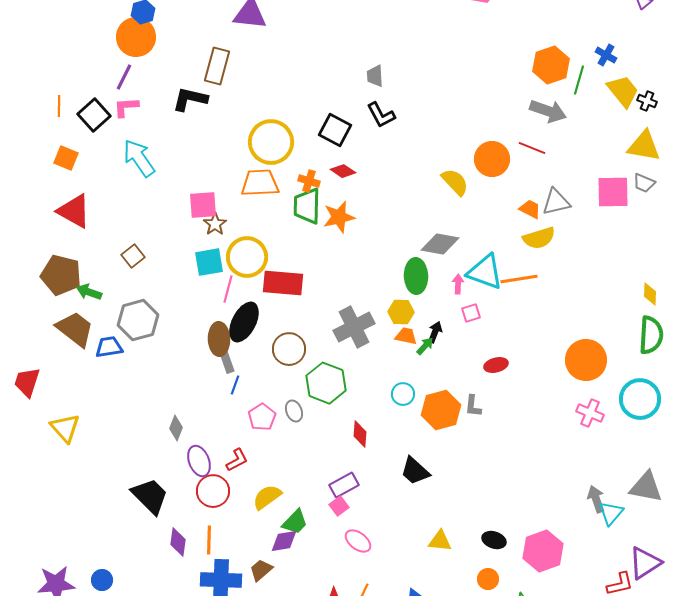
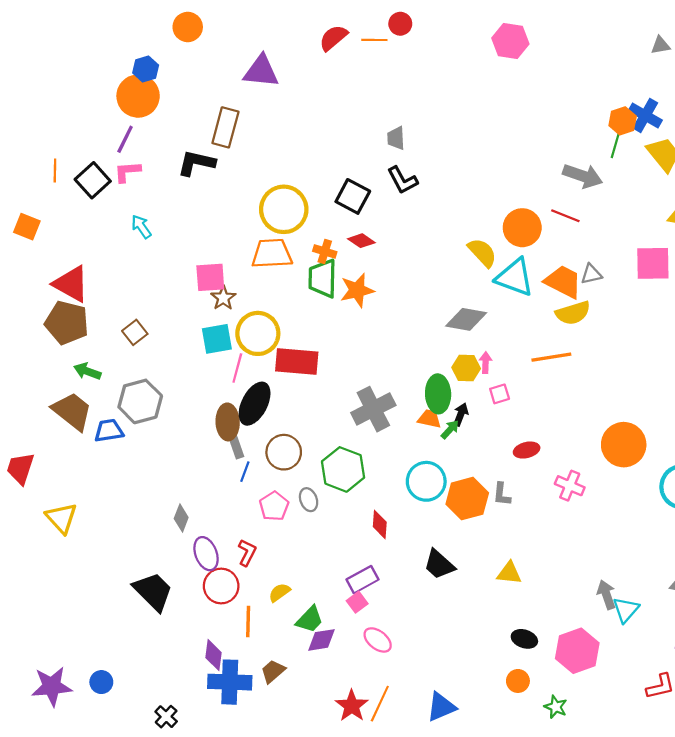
blue cross: (606, 55) -> (645, 115), size x1.4
orange hexagon: (551, 65) -> (623, 121), moved, size x0.7
orange square: (66, 158) -> (27, 227), moved
cyan arrow: (139, 158) -> (141, 227), size x0.6
gray triangle: (556, 202) -> (591, 274), size x0.7
orange trapezoid: (530, 209) -> (563, 282), size x1.6
cyan triangle: (485, 272) -> (515, 277), moved
brown pentagon: (61, 275) -> (67, 323), moved
green ellipse: (416, 276) -> (438, 394), moved
yellow hexagon: (401, 312) -> (466, 368), moved
brown circle: (289, 349) -> (284, 452), moved
cyan circle: (403, 394) -> (426, 481), size x1.6
pink cross: (590, 413) -> (570, 486), moved
red L-shape: (237, 460) -> (247, 553), turned -35
yellow semicircle: (267, 497) -> (279, 592), size x0.7
gray arrow: (596, 499) -> (606, 595), moved
cyan triangle: (611, 513) -> (626, 610), moved
orange line: (209, 540) -> (248, 622), moved
purple diamond: (284, 541) -> (321, 640), moved
yellow triangle: (440, 541) -> (509, 573), moved
purple diamond: (178, 542) -> (214, 655), moved

